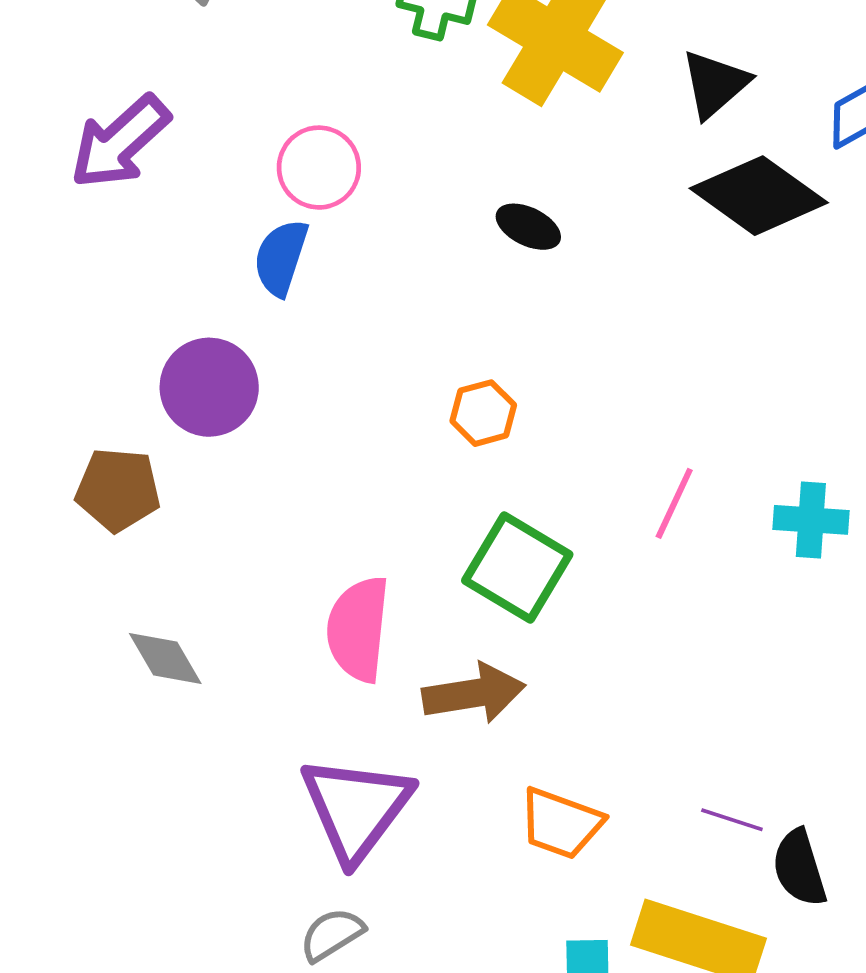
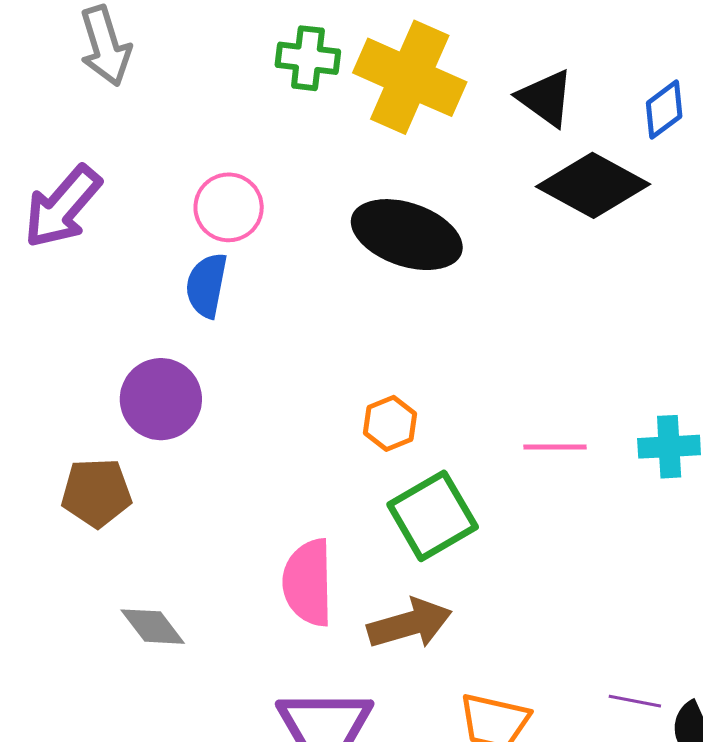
black triangle: (715, 84) -> (546, 98), turned -36
black ellipse: (528, 227) -> (407, 235), size x2.0
orange hexagon: (483, 413) -> (390, 423), moved
pink line: (674, 503) -> (555, 447), turned 72
green square: (517, 567) -> (433, 516), turned 36

